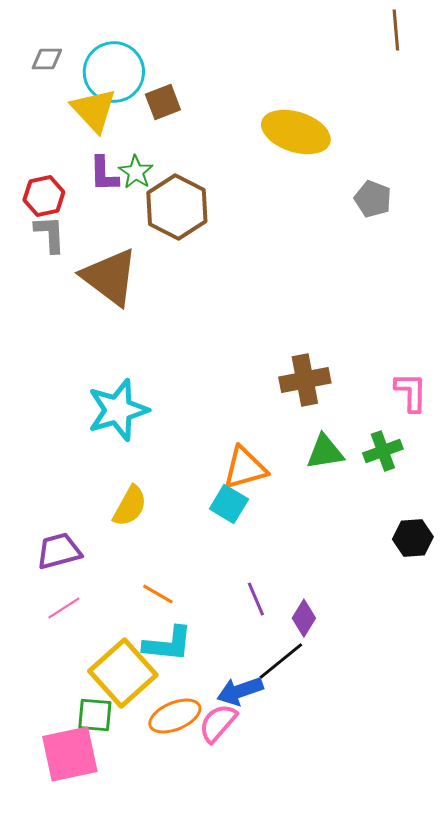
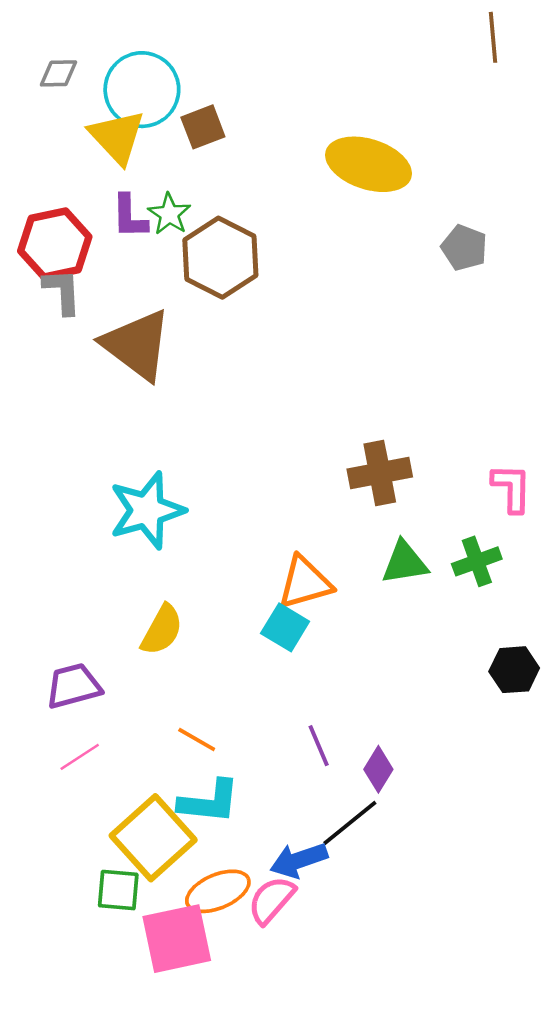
red hexagon: (44, 196) -> (55, 244), size x1.4
pink square: (70, 754) -> (177, 939), moved

